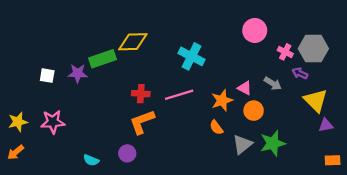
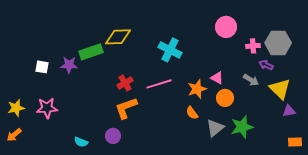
pink cross: (285, 52) -> (253, 46), turned -32
gray arrow: (273, 83) -> (251, 80), moved
red cross: (141, 94) -> (125, 83), turned -35

